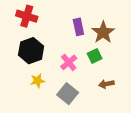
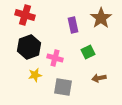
brown star: (103, 32) -> (101, 18), moved
pink cross: (69, 62) -> (55, 58), moved, turned -35
gray square: (68, 94) -> (63, 87), turned -30

